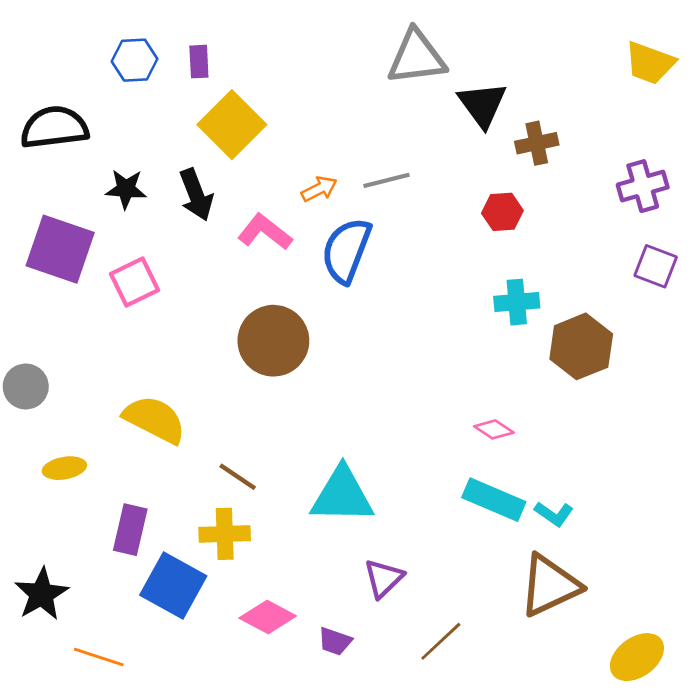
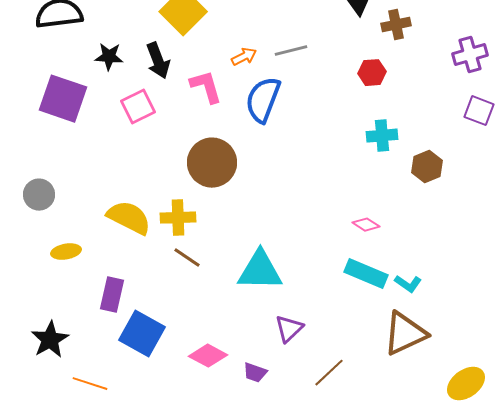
pink L-shape: (265, 232) -> (206, 87), turned 36
pink square: (135, 282) -> (138, 107), moved
brown hexagon: (581, 346) -> (427, 167), size x0.7
yellow cross: (225, 534) -> (178, 218), moved

